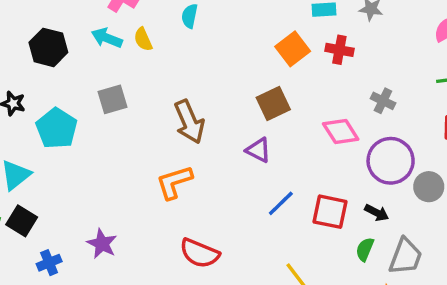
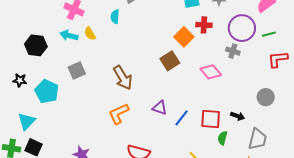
orange square: (293, 49) -> (184, 37), moved
purple triangle: (258, 150) -> (160, 108), moved
purple circle: (391, 161) -> (242, 28), moved
green semicircle: (365, 249) -> (223, 138), moved

